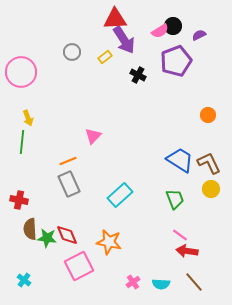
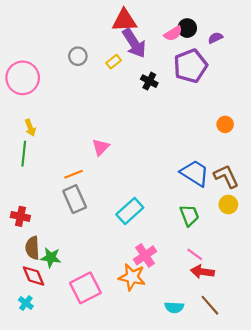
red diamond: (67, 235) -> (33, 276), moved
orange star: (109, 242) -> (132, 277), moved
pink cross: (133, 282) -> (145, 255), moved, size x1.5

